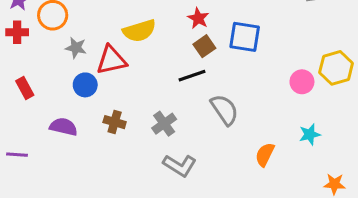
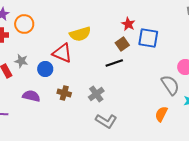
red star: (198, 18) -> (128, 24), moved
gray star: (76, 48) -> (21, 61), moved
red triangle: (111, 60) -> (62, 53), turned 35
gray semicircle: (225, 110) -> (170, 85), moved

